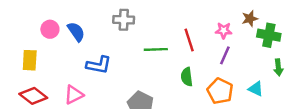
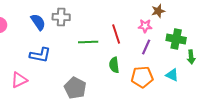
brown star: (250, 19) -> (158, 11), moved
blue semicircle: (76, 32) -> (38, 22), moved
green cross: (269, 35) -> (176, 39), moved
orange pentagon: (220, 91) -> (142, 77), turned -30

